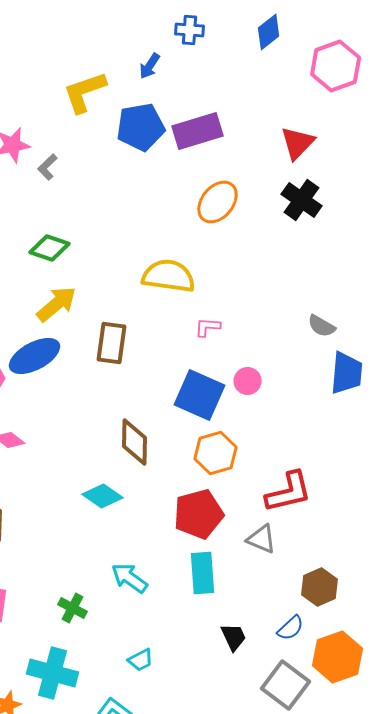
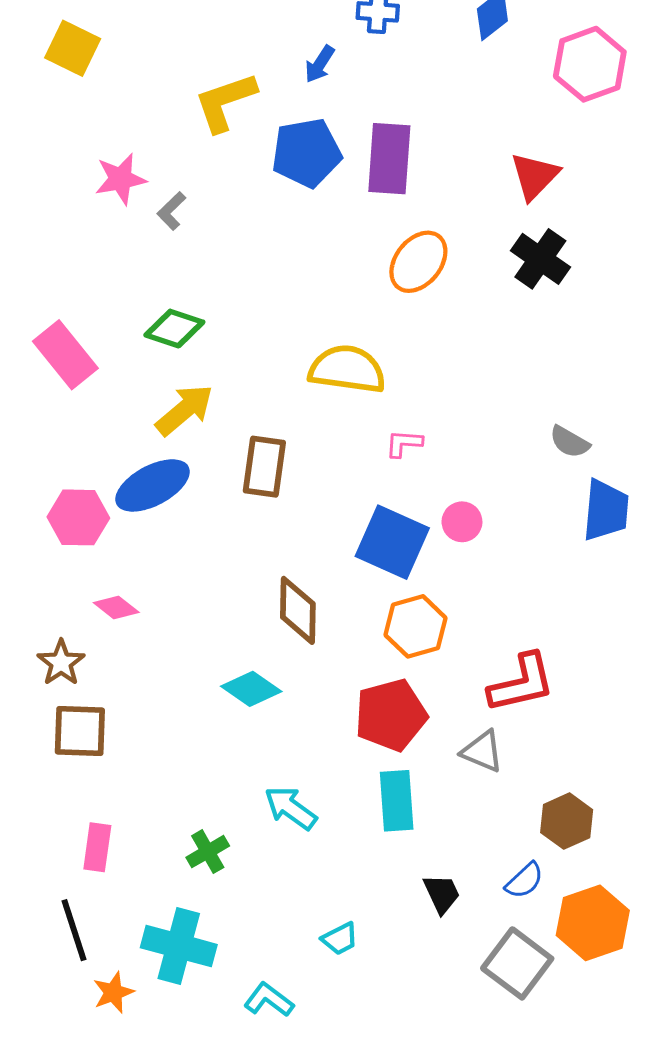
purple rectangle: (198, 131) -> (389, 159), turned -69
green cross: (73, 608) -> (208, 852), turned 32
cyan trapezoid: (141, 660) -> (340, 939), moved

